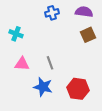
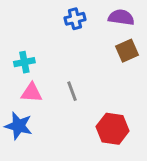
cyan cross: (16, 34) -> (24, 62), moved, turned -32
blue star: (43, 87) -> (19, 126), moved

